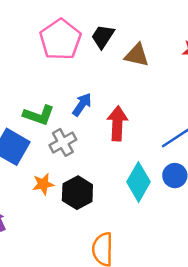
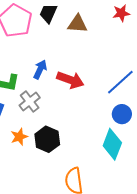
red arrow: (117, 123) -> (70, 80), turned 116
cyan diamond: (138, 182) -> (112, 144), moved

